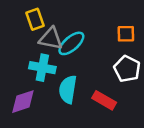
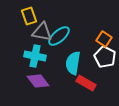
orange square: (126, 34) -> (104, 39), moved, turned 35
cyan semicircle: (68, 89) -> (73, 63), moved
purple diamond: (23, 102) -> (38, 81), moved, turned 70

